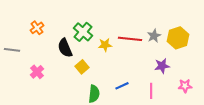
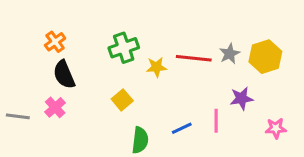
green cross: (83, 32) -> (124, 48), turned 30
black semicircle: (65, 48) -> (64, 75), moved
gray line: (12, 50) -> (18, 116), moved
pink line: (151, 91) -> (216, 121), moved

